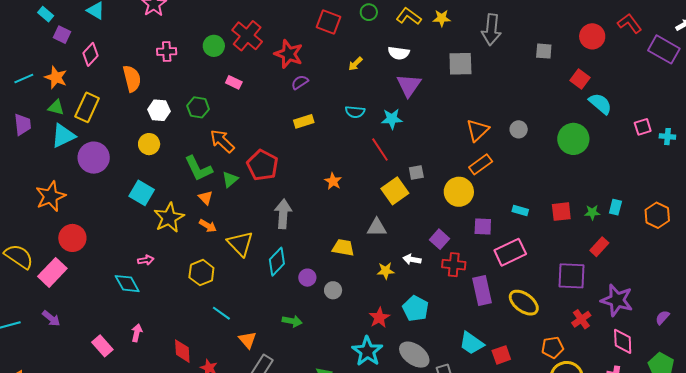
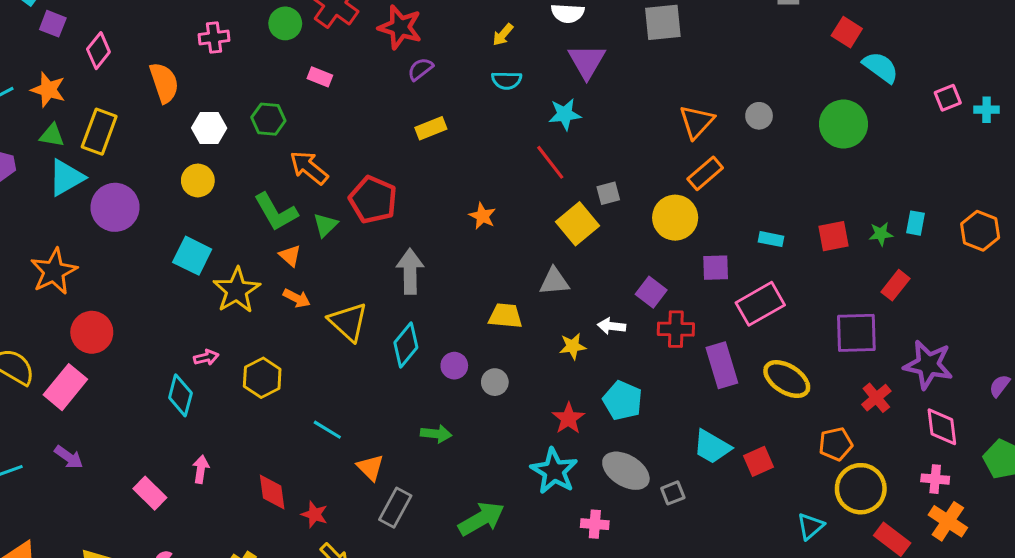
cyan semicircle: (355, 112) -> (507, 80), moved
yellow hexagon: (201, 273) -> (262, 378), moved
cyan diamond: (127, 284) -> (180, 395), turned 48

